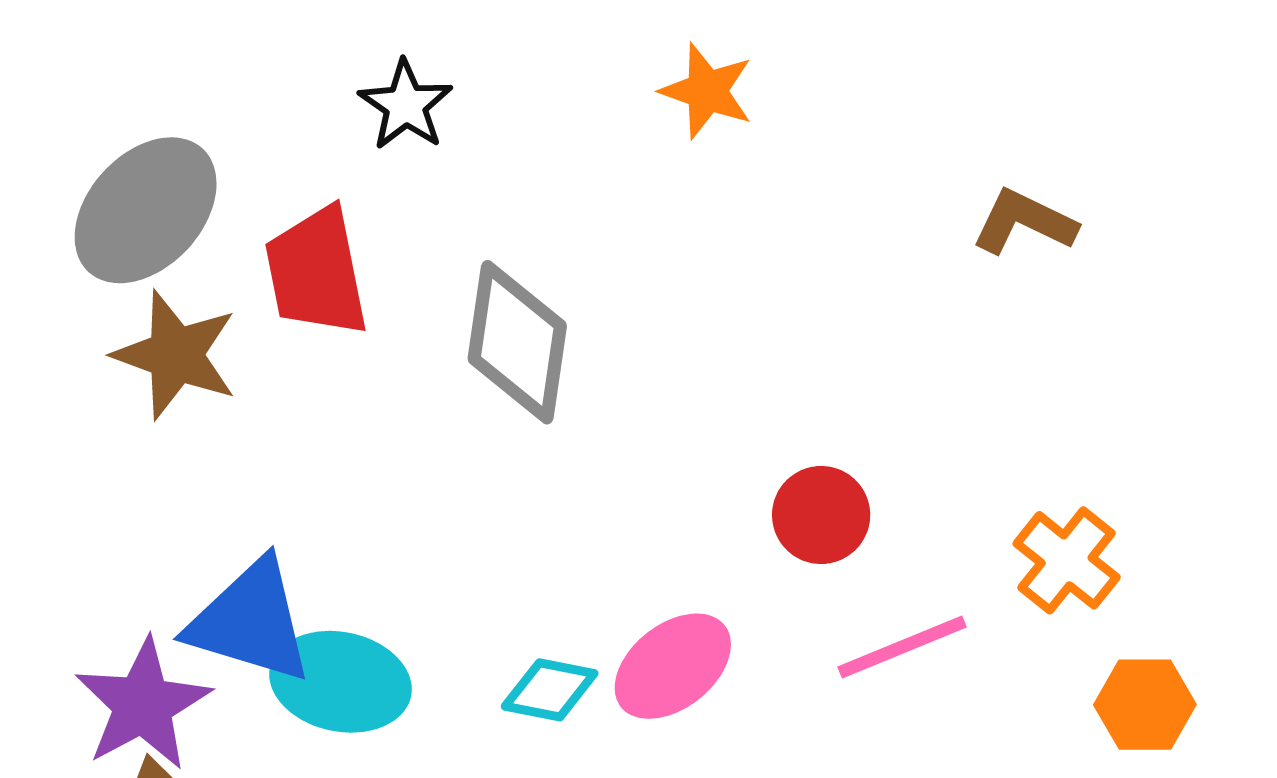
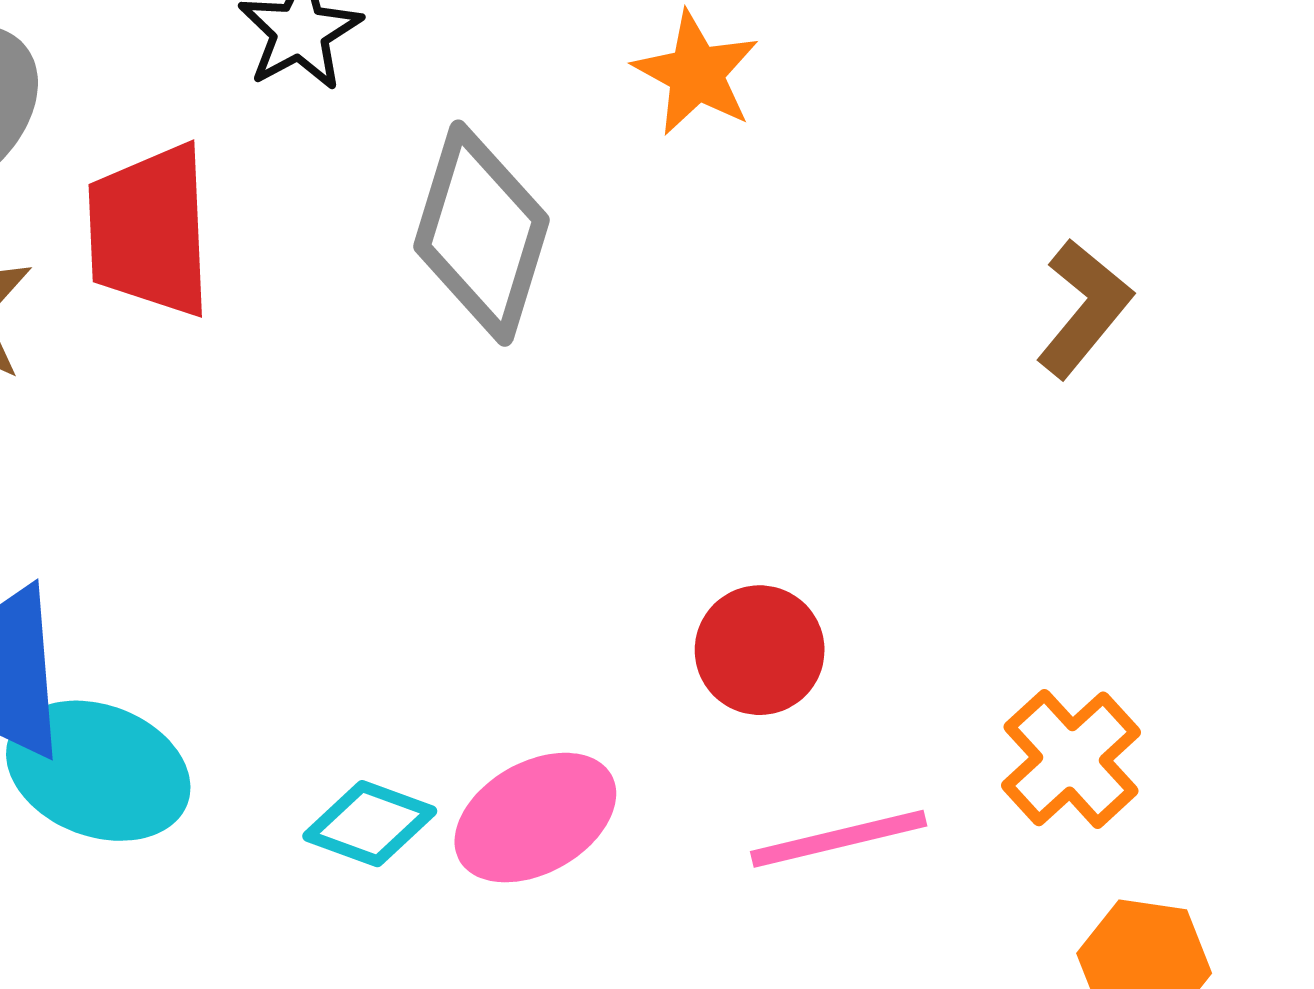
brown L-shape: (1024, 222) -> (1084, 308), turned 95
gray diamond: (517, 342) -> (482, 233), moved

